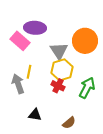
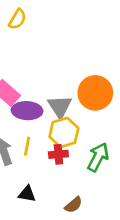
purple ellipse: (35, 28) -> (27, 111), moved
yellow line: (29, 72) -> (27, 146), moved
red cross: (58, 86) -> (58, 154), turned -32

